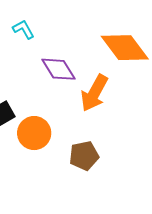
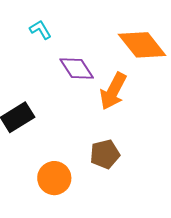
orange circle: (34, 133) -> (54, 178), moved

